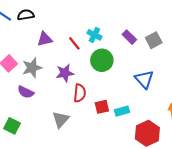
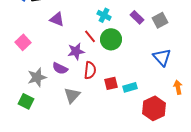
purple triangle: (45, 39) -> (57, 19), turned 35
red line: (74, 43) -> (90, 36), moved
gray star: (32, 68) -> (37, 77), moved
blue triangle: (144, 79) -> (162, 57), moved
purple semicircle: (26, 92) -> (60, 68), moved

